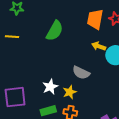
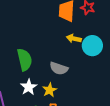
green semicircle: (55, 31) -> (25, 60), moved, turned -35

